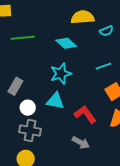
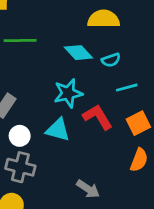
cyan semicircle: (106, 31) -> (111, 60), moved
red L-shape: (85, 114) -> (98, 117), moved

